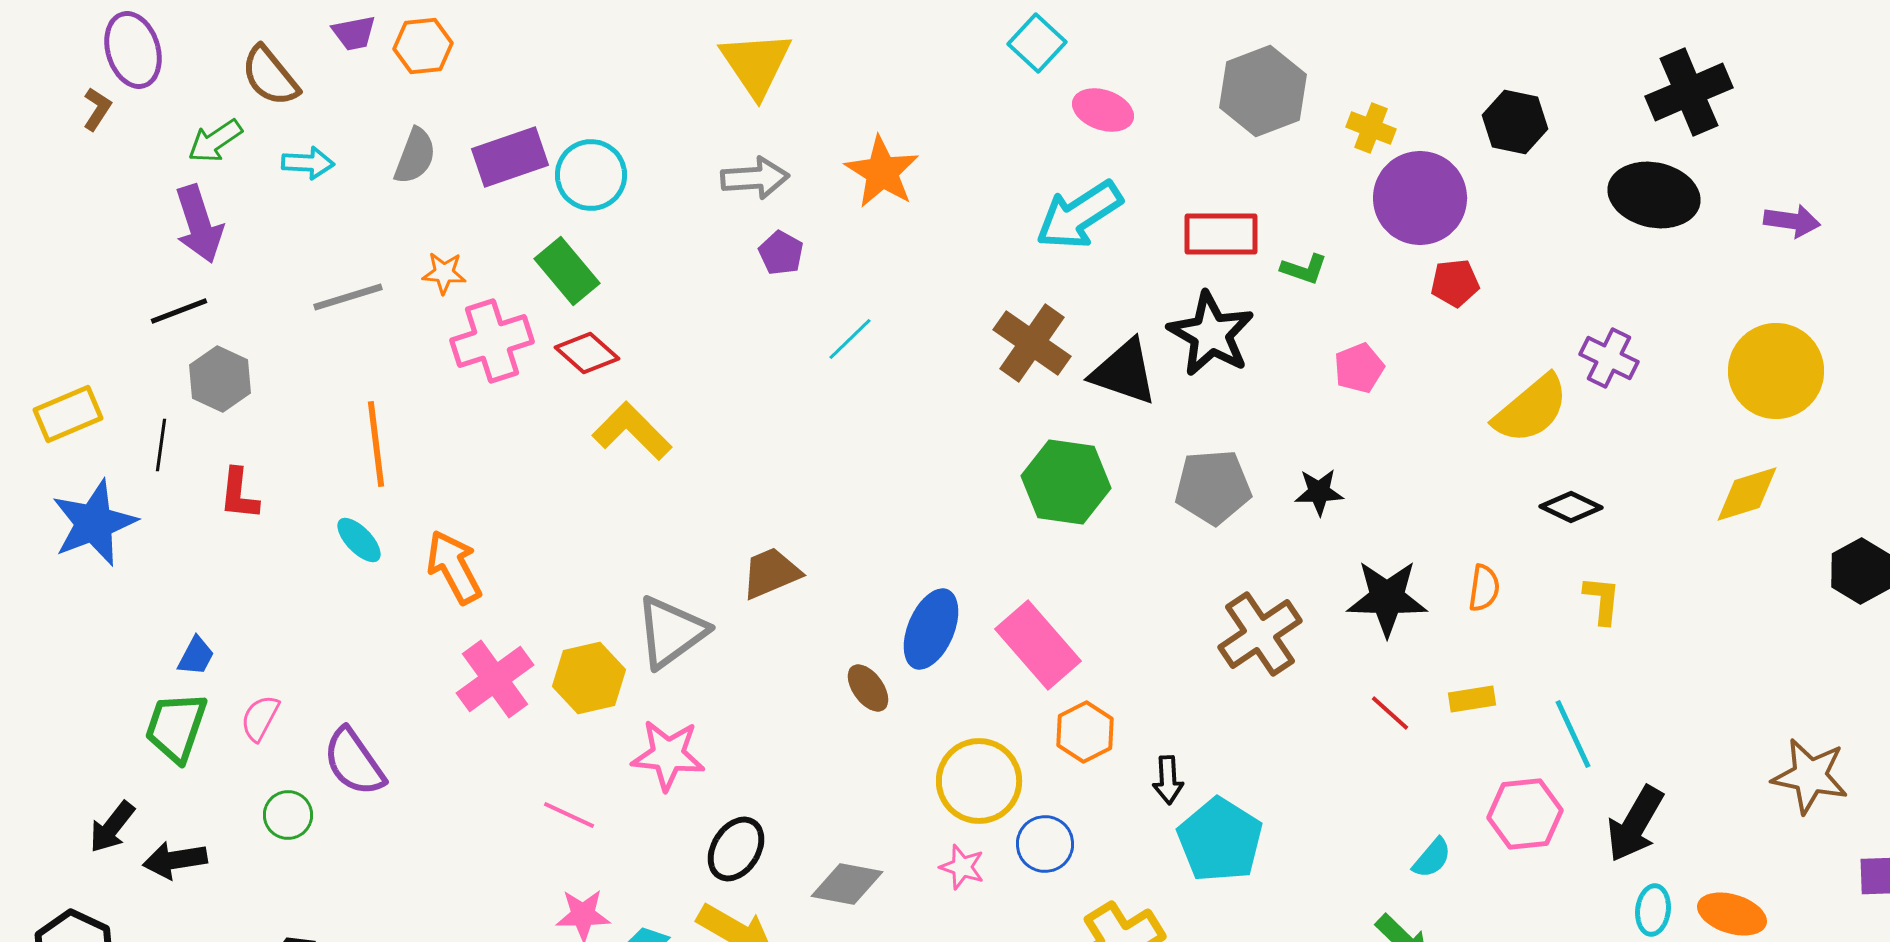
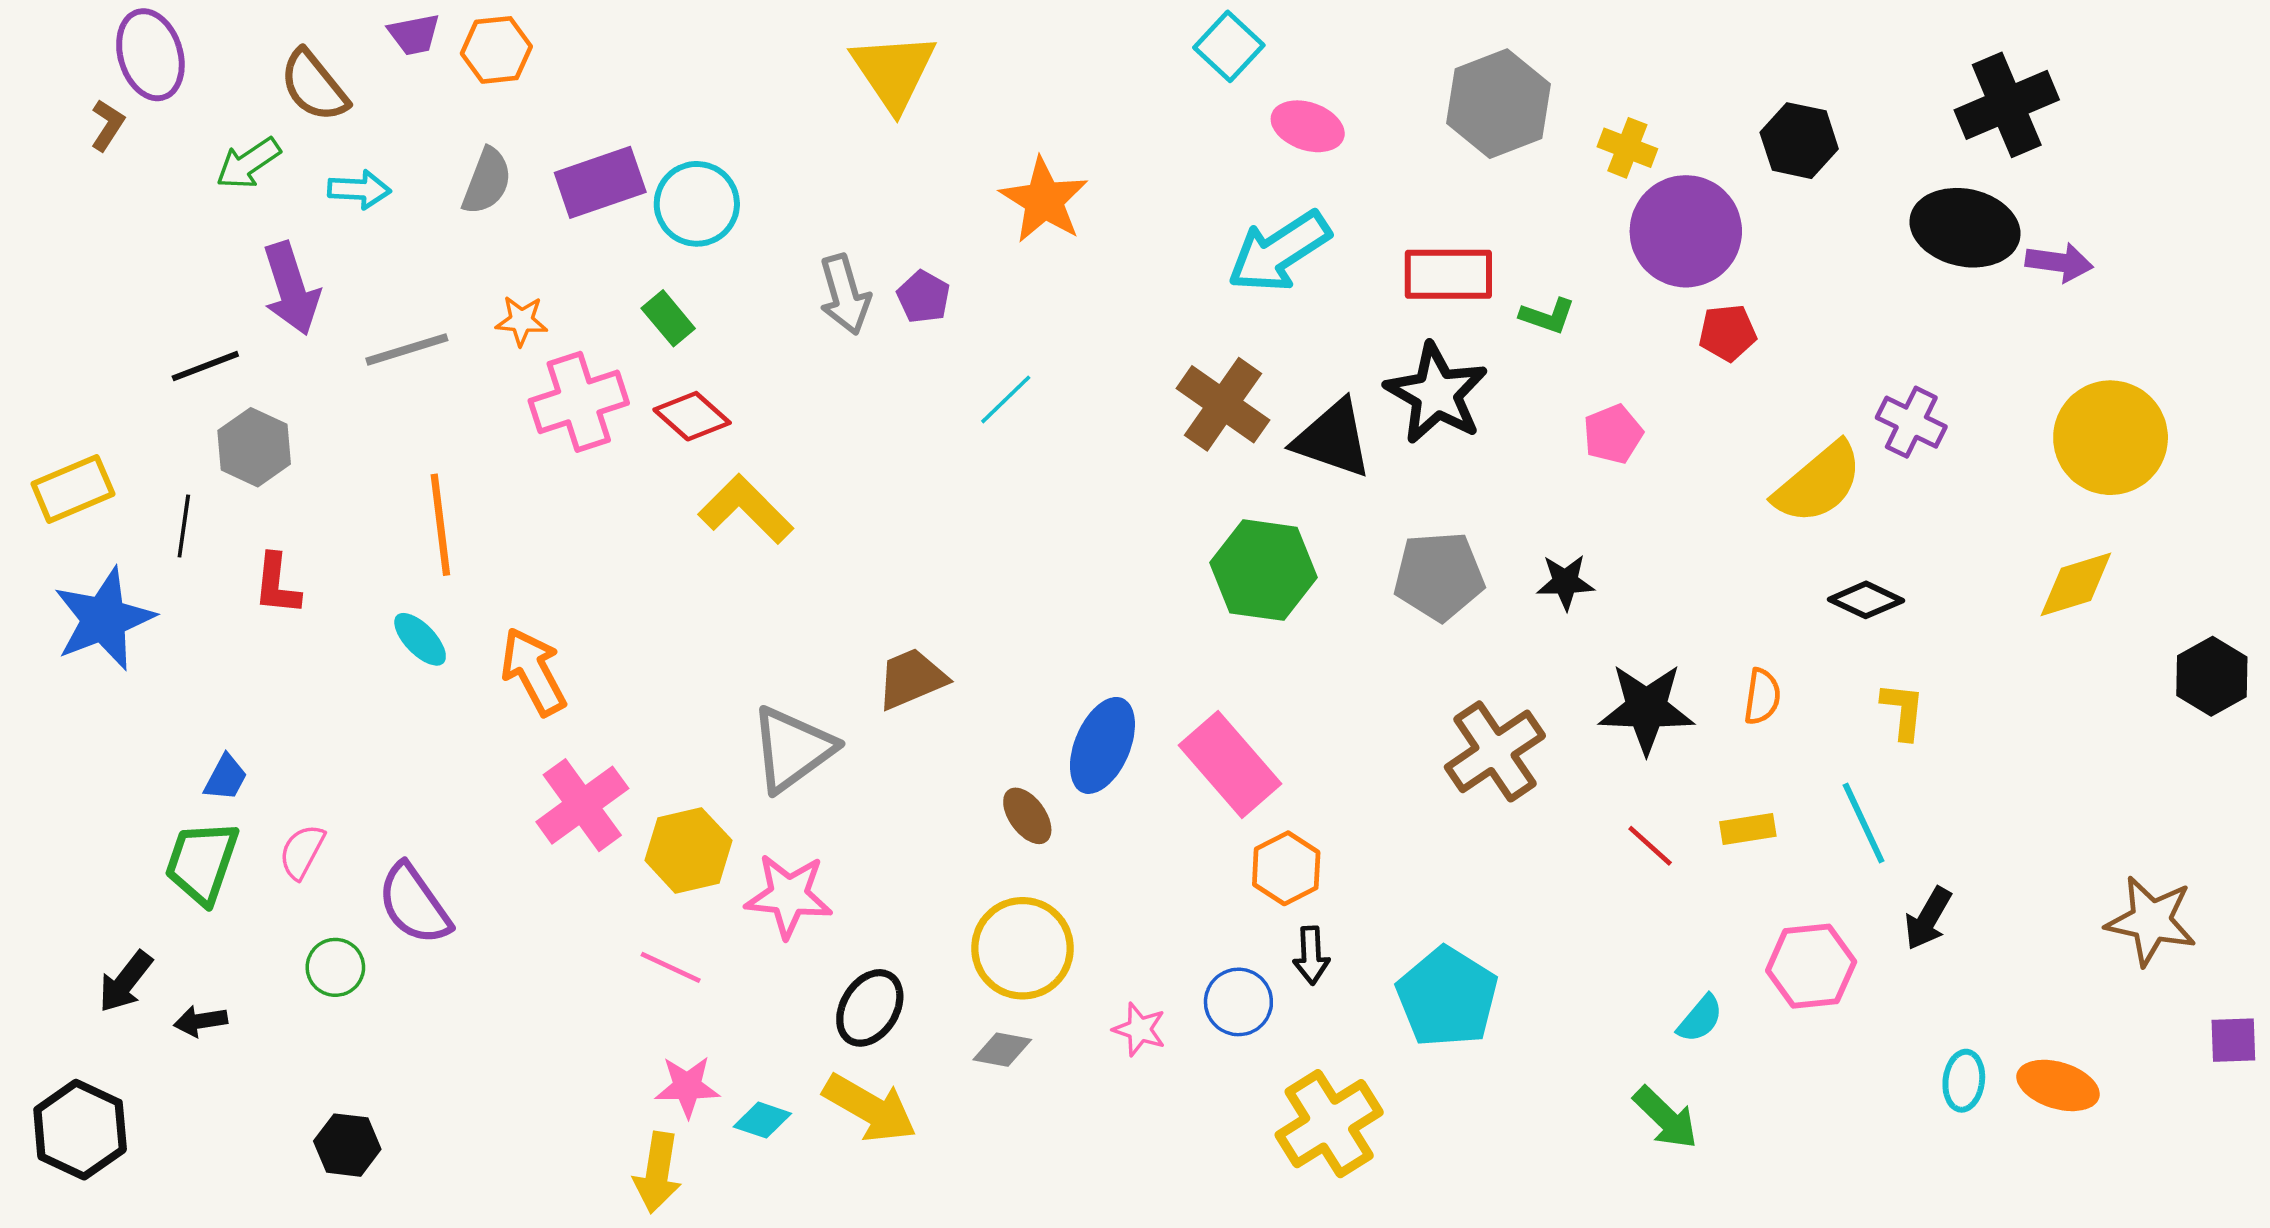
gray arrow: (755, 178) -> (845, 295), moved, turned 78
purple arrow: (1792, 221) -> (2059, 262), moved
purple arrow: (199, 224) -> (291, 289), moved
green rectangle: (567, 271) -> (668, 318), size x0.7
yellow hexagon: (589, 678) -> (688, 850), moved
cyan line: (1573, 734) -> (1864, 823), moved
black arrow: (1168, 780) -> (1311, 955), moved
yellow circle: (979, 781) -> (1023, 948), moved
black arrow: (1635, 824) -> (1928, 918), moved, size x0.7
black arrow: (175, 860) -> (201, 1021), size x0.7
gray diamond: (847, 884) -> (1002, 1050), size x0.7

